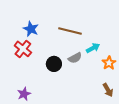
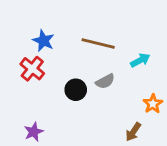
cyan arrow: (93, 48) -> (140, 60), moved
orange star: (109, 63) -> (153, 104), moved
brown arrow: (108, 90) -> (133, 132), moved, turned 64

